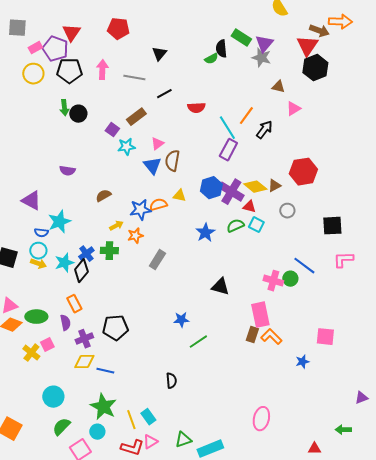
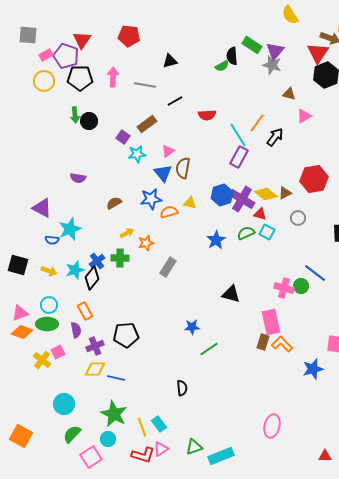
black triangle: (159, 54) -> (170, 61), turned 35
blue star: (140, 210) -> (151, 199), moved
cyan circle: (38, 251) -> (49, 305), moved
blue star: (302, 362) -> (313, 369), size x1.5

